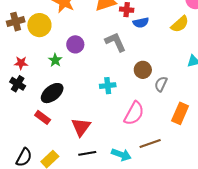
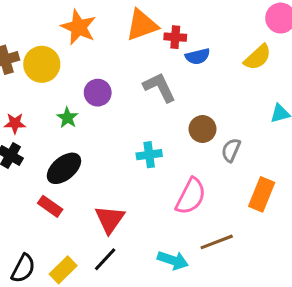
black line: (87, 153) -> (105, 259), moved, turned -36

